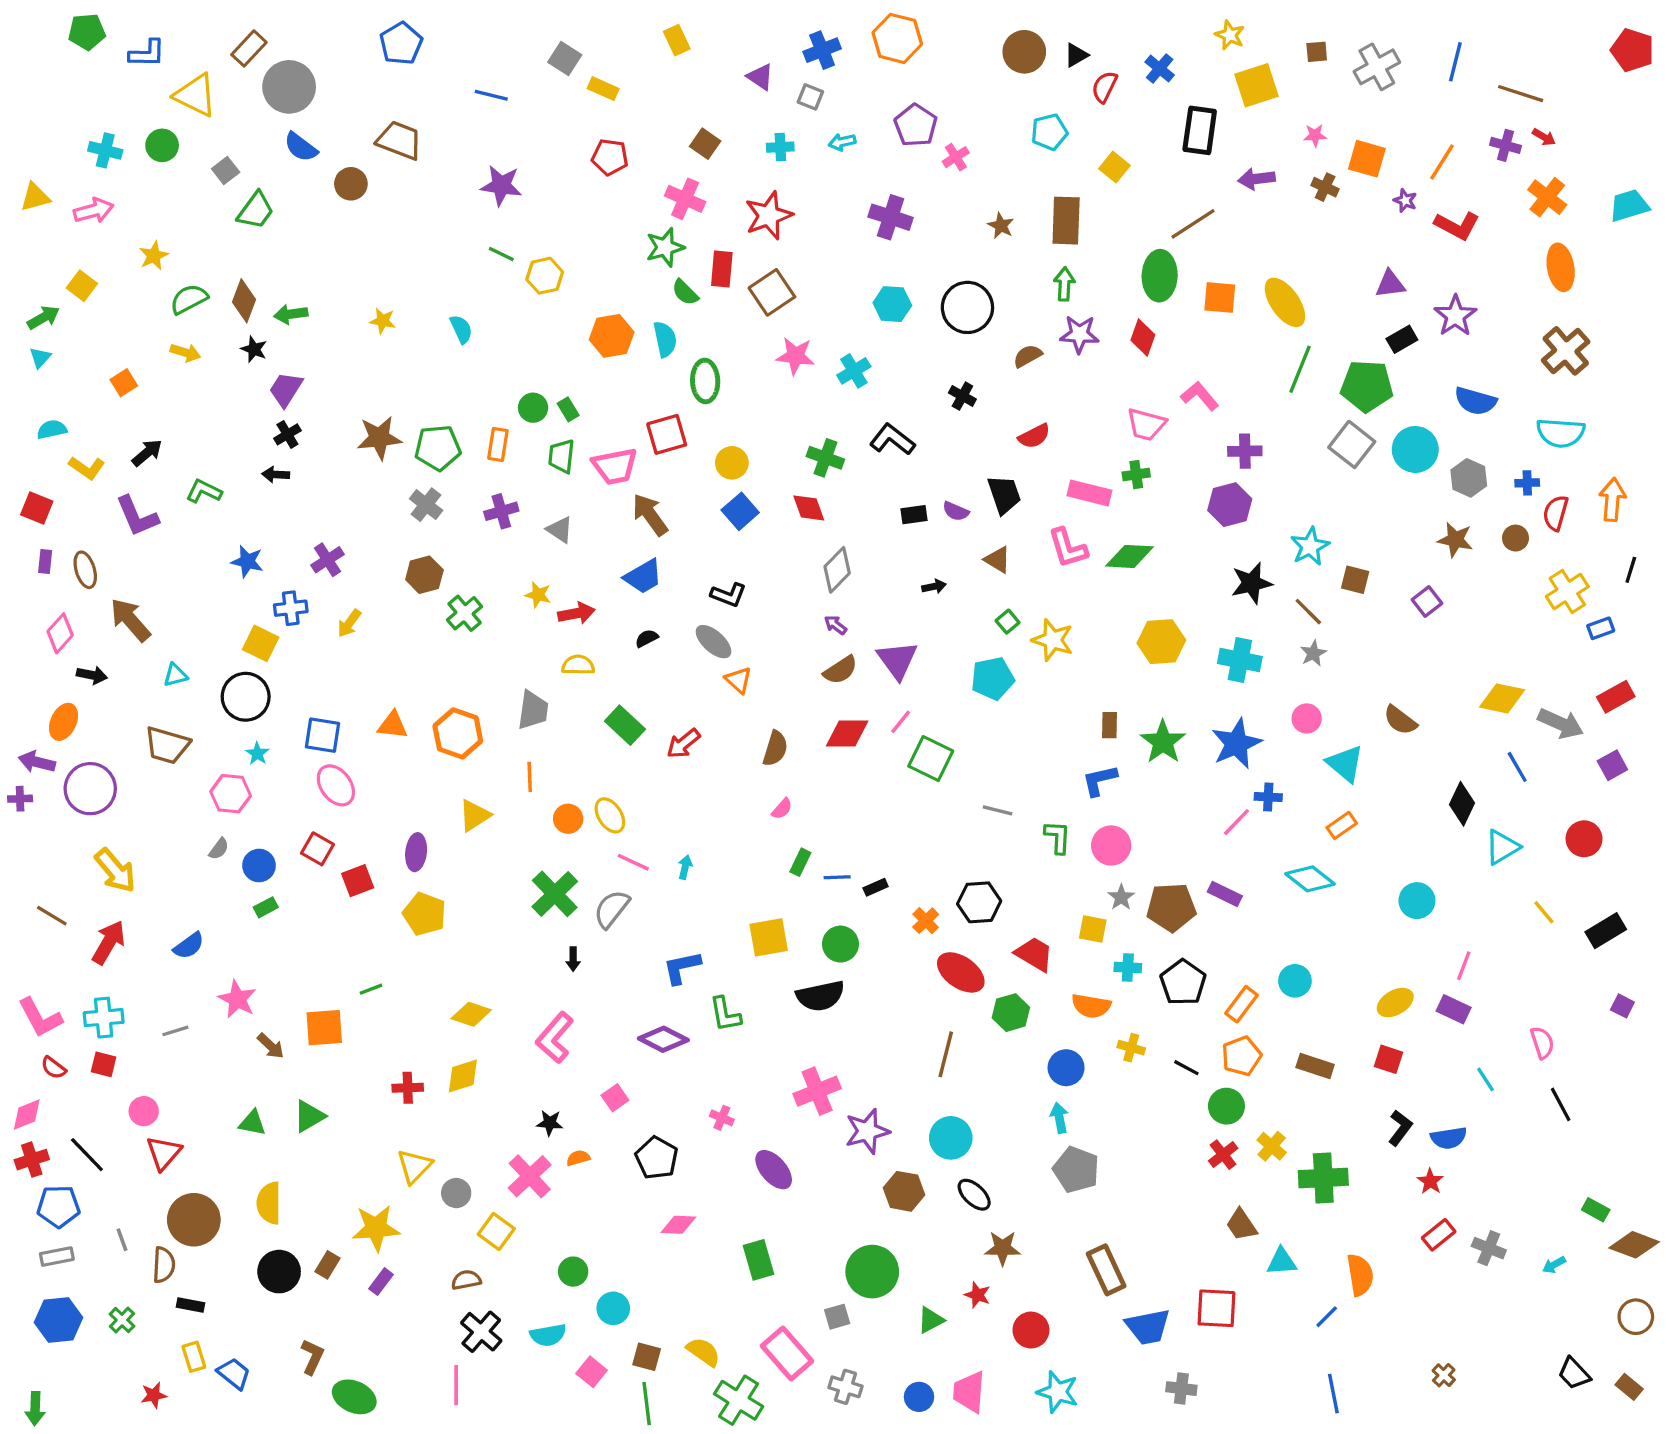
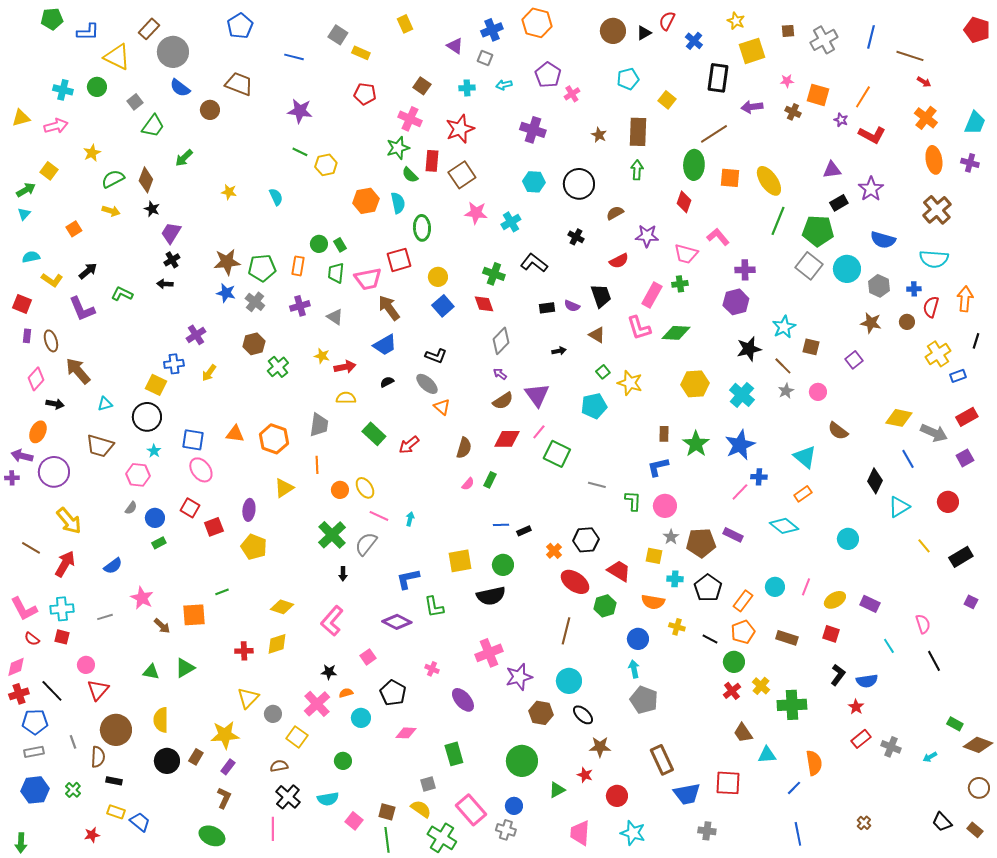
red semicircle: (1104, 87) -> (667, 21), moved
purple cross: (1505, 145) -> (970, 163), moved
cyan trapezoid: (1629, 206) -> (975, 123), turned 130
green arrow: (291, 314) -> (184, 158), moved, turned -36
purple star: (1079, 334) -> (647, 236), moved
pink rectangle: (1089, 493) -> (652, 295), turned -75
blue star: (247, 561) -> (226, 293), moved
cyan cross: (1240, 660) -> (742, 395), turned 30
pink circle: (1307, 718) -> (818, 392), moved
green rectangle: (800, 862) -> (490, 480), moved
pink line: (1464, 966) -> (806, 587), moved
cyan circle: (613, 1308) -> (361, 718), moved
gray square: (837, 1317) -> (428, 784), moved
yellow rectangle: (194, 1357) -> (116, 812), turned -54
brown L-shape: (312, 1357) -> (224, 798), moved
blue circle: (919, 1397) -> (514, 806), moved

